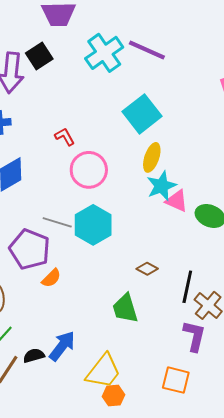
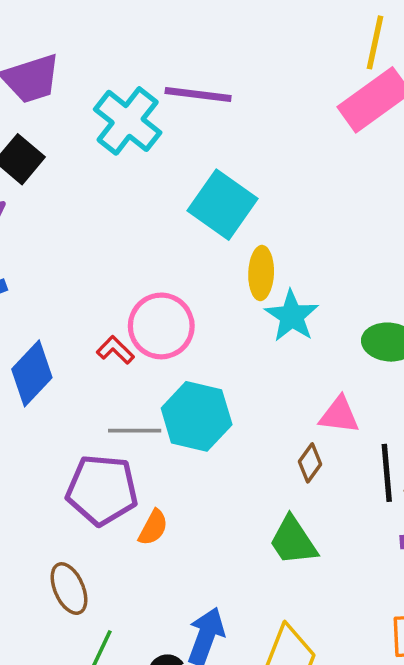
red L-shape: (65, 137) -> (115, 350), moved
pink triangle: (177, 201) -> (339, 415), moved
brown diamond: (147, 269) -> (310, 463), turned -65

